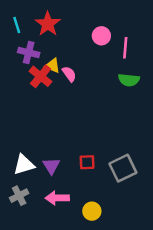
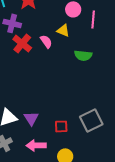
yellow triangle: (52, 66) -> (63, 30), moved
green semicircle: (129, 80) -> (83, 55), moved
red square: (87, 162) -> (61, 126), moved

